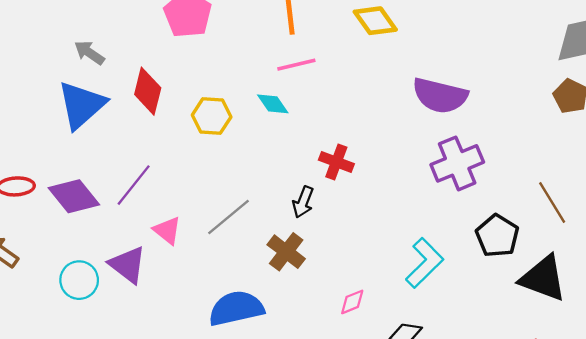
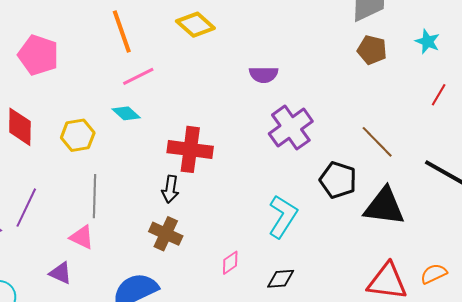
purple semicircle: (440, 96) -> (264, 75), size x0.6
red cross: (336, 162) -> (190, 149), size x1.5
gray line: (229, 217) -> (95, 196), moved, turned -36
pink triangle: (167, 230) -> (82, 237), moved
purple triangle: (128, 265) -> (60, 273), moved, size x0.7

